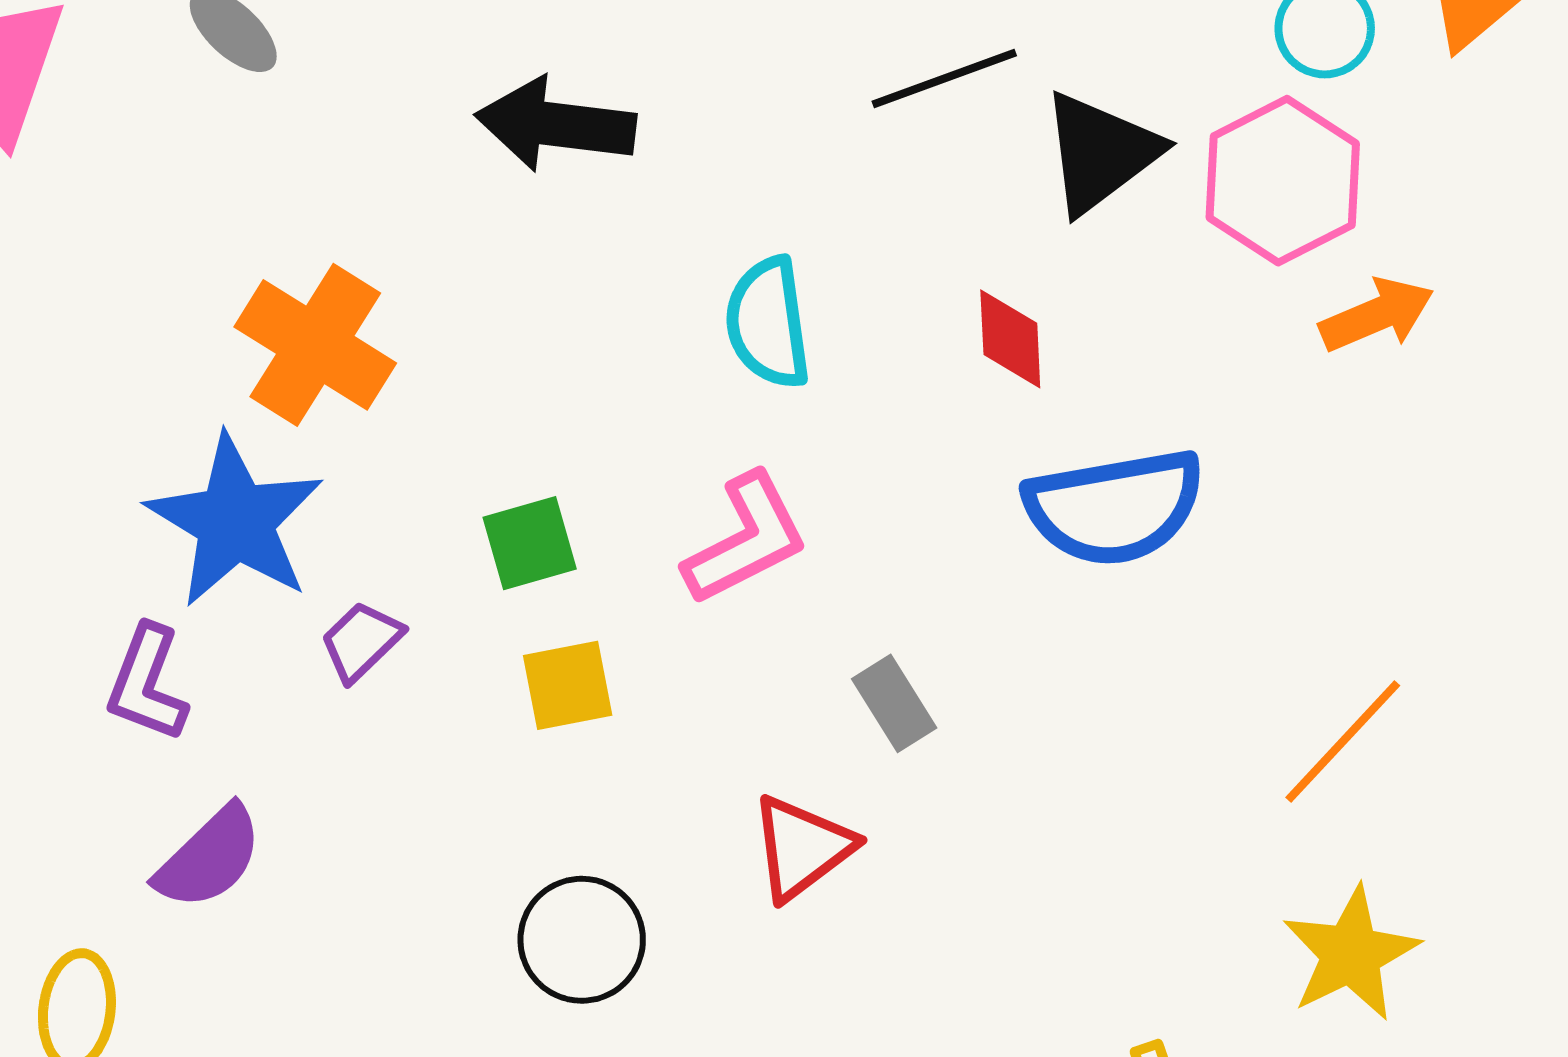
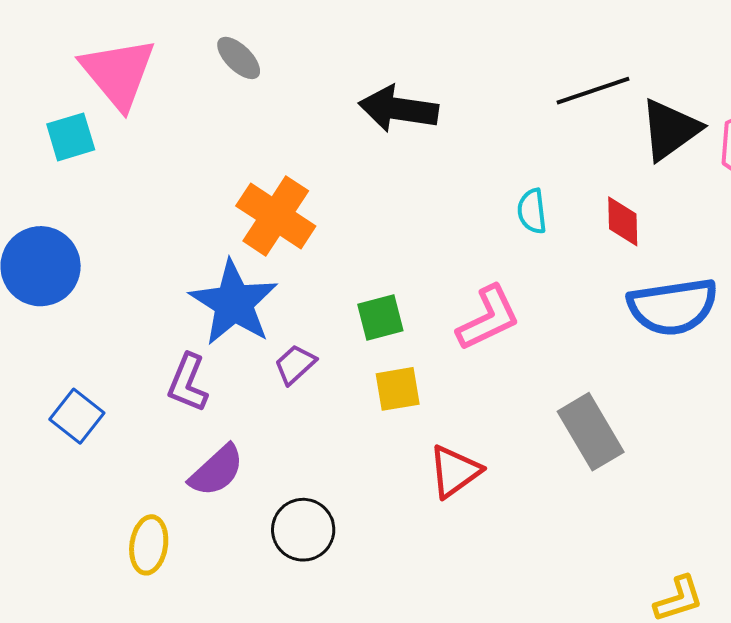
cyan semicircle: (768, 323) -> (532, 211), moved, size x0.7
gray rectangle: (894, 703) -> (591, 432), moved, size x1.6
red triangle: (802, 848) -> (455, 471), moved
black circle: (582, 940) -> (303, 530), moved

